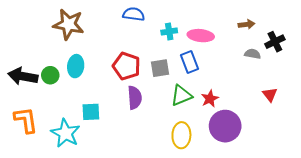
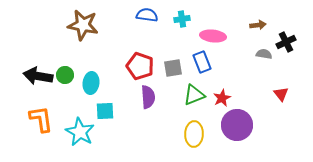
cyan cross: (169, 32) -> (182, 19), moved
cyan ellipse: (76, 66) -> (91, 83), moved

